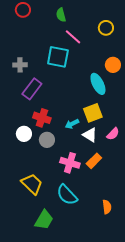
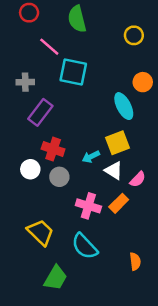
green semicircle: (61, 15) -> (77, 19), size x1.5
pink line: (73, 37) -> (49, 47), moved
pink semicircle: (113, 134) -> (138, 179), moved

